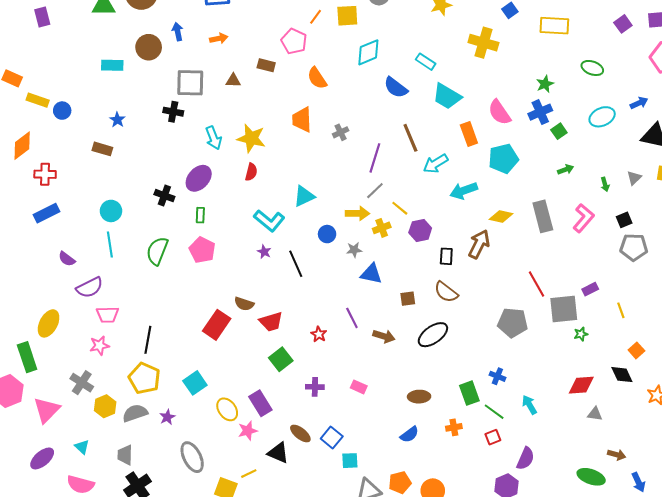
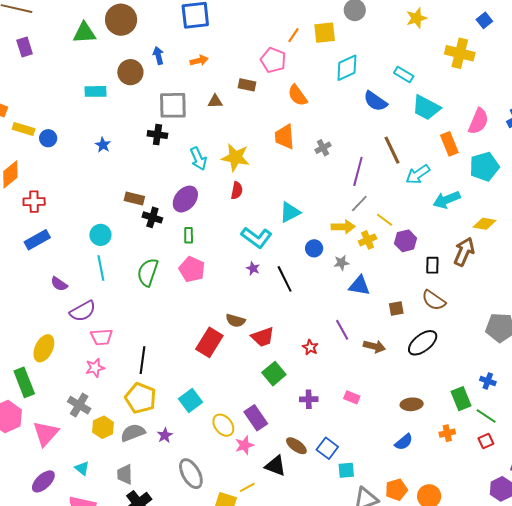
pink semicircle: (499, 112) -> (478, 121), turned -120
brown rectangle: (102, 149) -> (134, 199), moved

